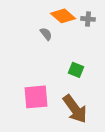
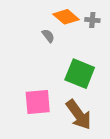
green square: (76, 70) -> (80, 74), size x1.8

